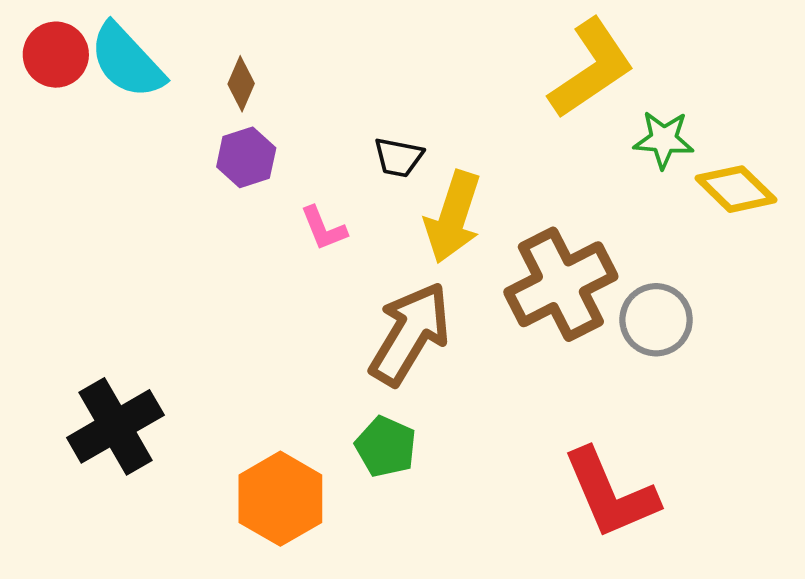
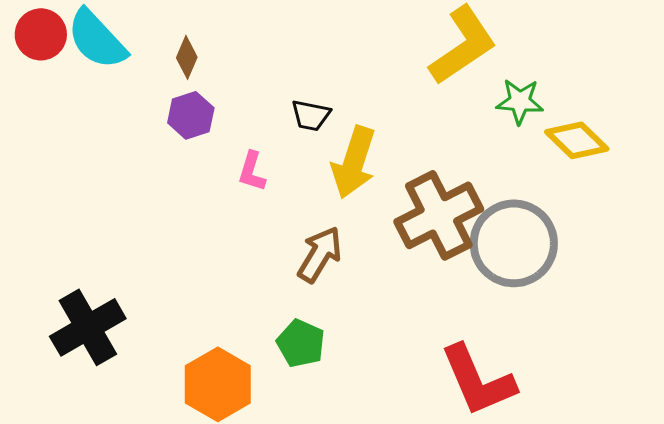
pink L-shape: (324, 228) -> (252, 171), turned 39
gray circle: (656, 320) -> (514, 243), size x1.5
brown arrow: (410, 334) -> (320, 254), size x0.7

